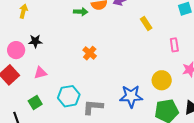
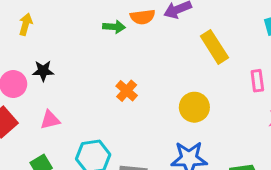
yellow rectangle: (146, 23) -> (214, 47), size x1.5
yellow circle: (162, 80) -> (194, 107), moved

